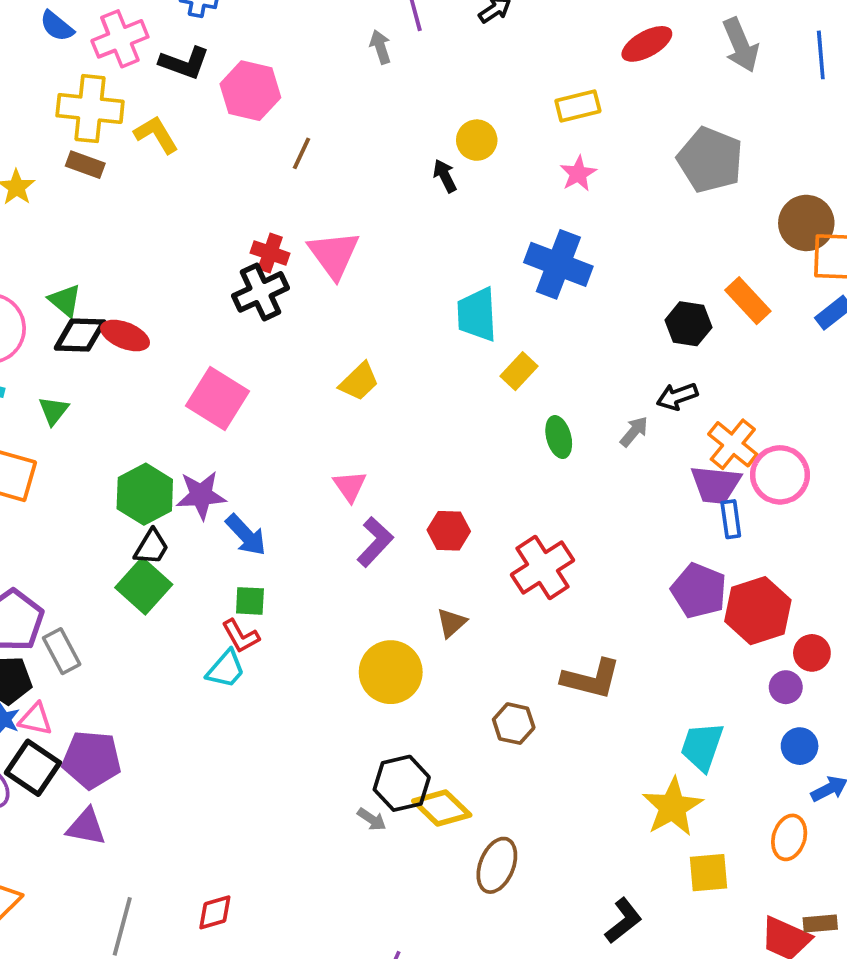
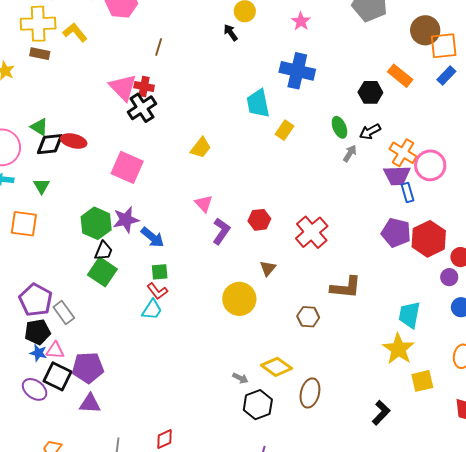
brown line: (302, 153) -> (159, 47), moved
pink triangle: (334, 255) -> (123, 87), moved
green ellipse: (559, 437) -> (339, 127), moved
black hexagon: (402, 783) -> (258, 405), moved

